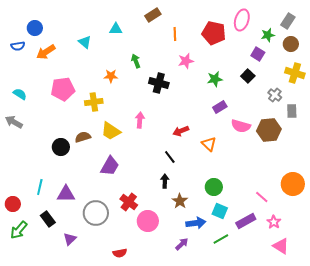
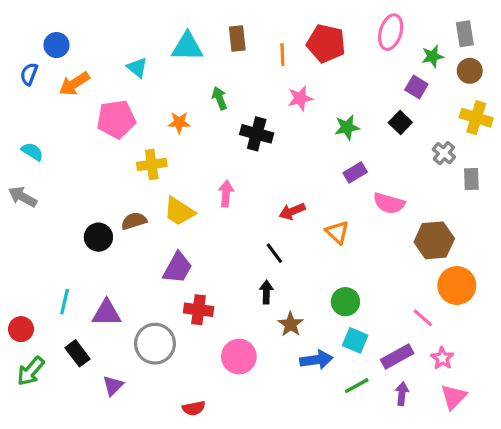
brown rectangle: (153, 15) -> (237, 39), moved, turned -63
gray rectangle: (288, 21) -> (465, 34), turned -42
cyan triangle: (116, 29) -> (187, 47), size x1.5
red pentagon: (214, 33) -> (326, 43), moved
blue semicircle: (18, 46) -> (29, 74), turned 120
pink pentagon: (63, 89) -> (116, 119), moved
brown hexagon: (269, 130) -> (434, 240), moved
orange circle: (293, 184) -> (457, 286), moved
red cross: (129, 202) -> (199, 310), moved, turned -30
purple arrow: (182, 244) -> (402, 394), moved, turned -40
pink triangle: (281, 246) -> (454, 397), turned 42

